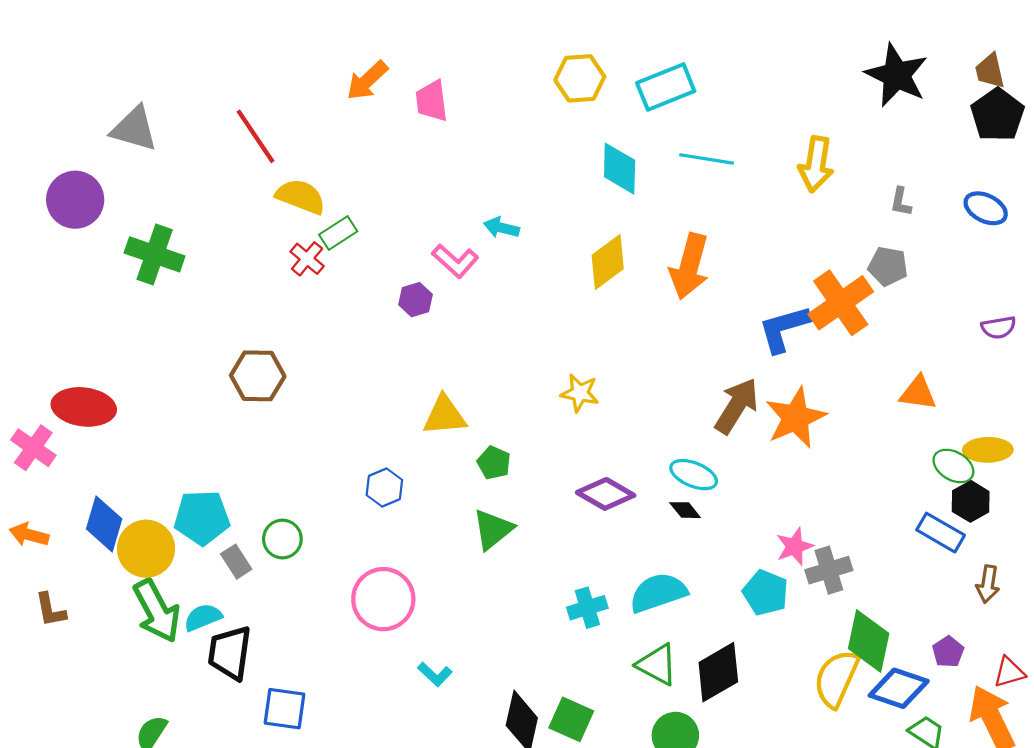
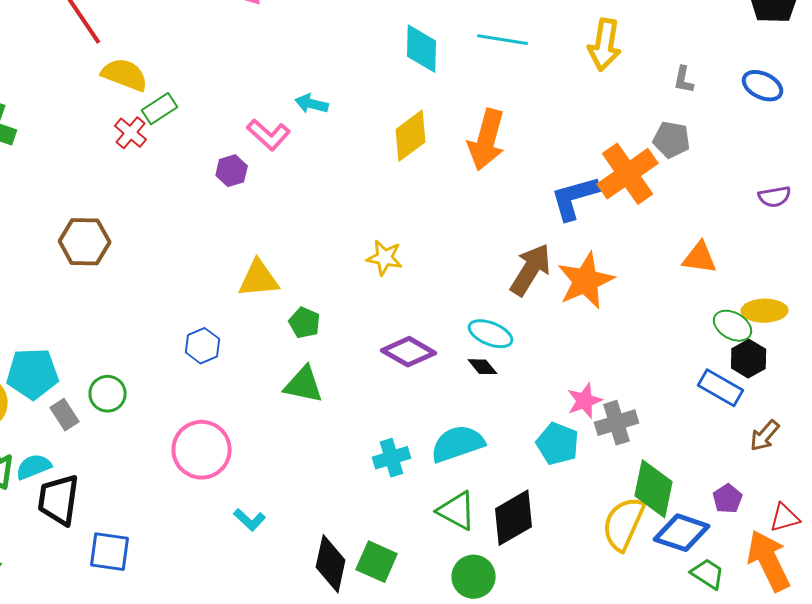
green triangle: (493, 529) -> (304, 385), turned 51
brown arrow: (988, 584) -> (765, 436), turned 32

